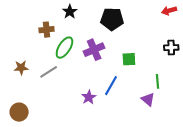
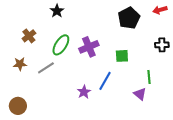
black star: (70, 12) -> (57, 11), moved
black pentagon: (112, 19) -> (129, 18), moved, turned -30
brown cross: (47, 30) -> (29, 36), moved, turned -32

